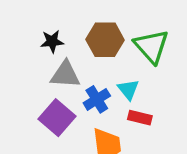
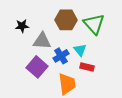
black star: (52, 41) -> (22, 26), moved

